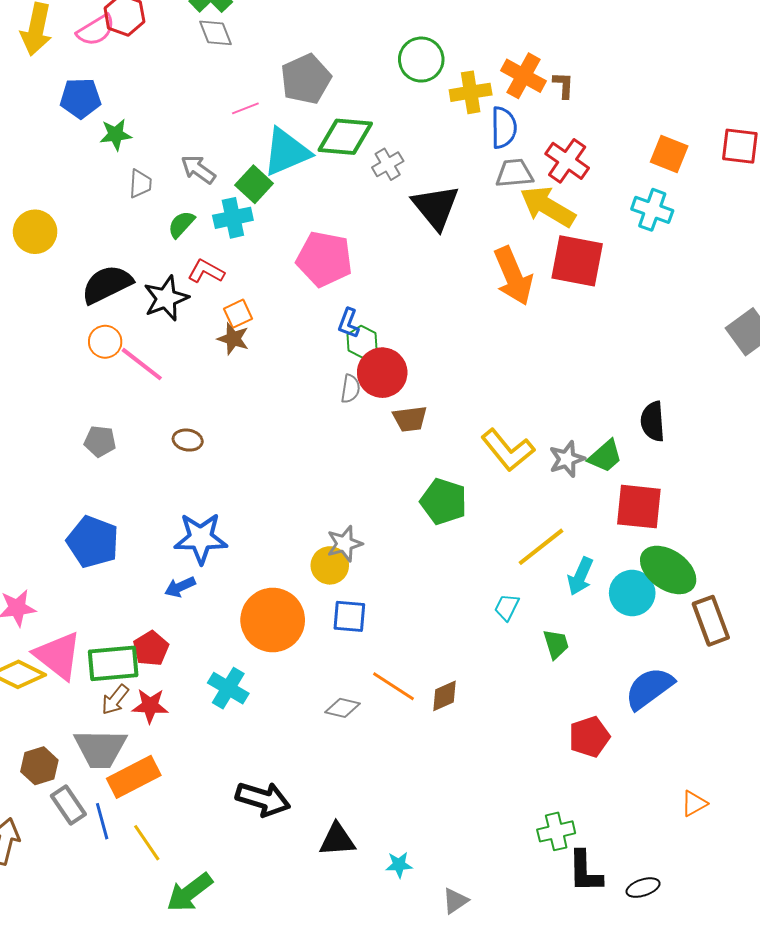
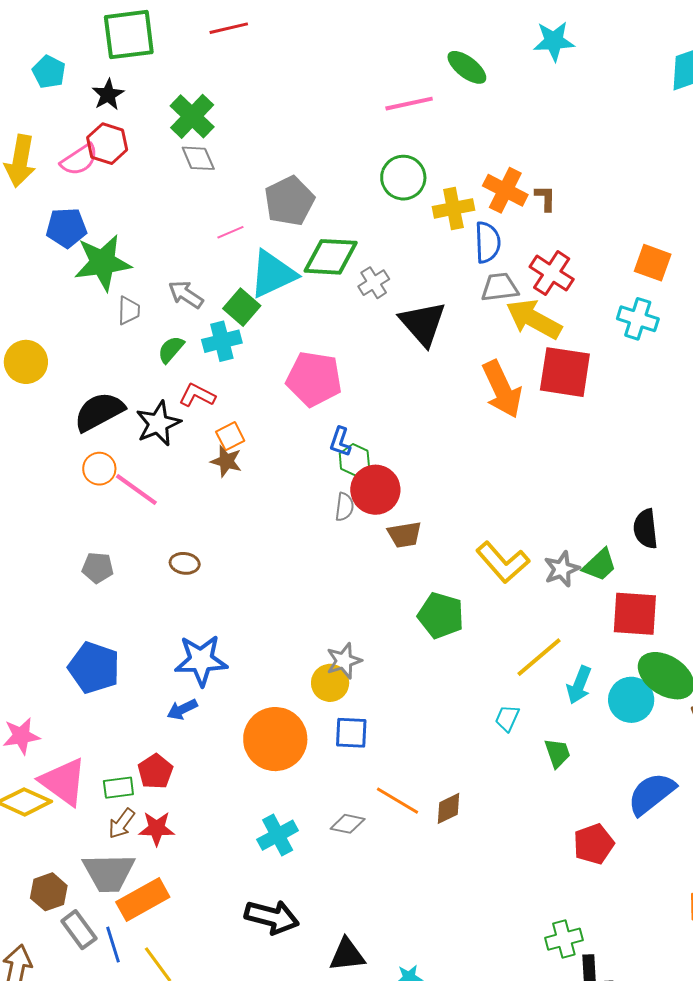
green star: (116, 135) -> (103, 263), size x1.8
green rectangle: (113, 663) -> (118, 788), size x0.6
cyan cross: (228, 688) -> (278, 835), moved, turned 33

